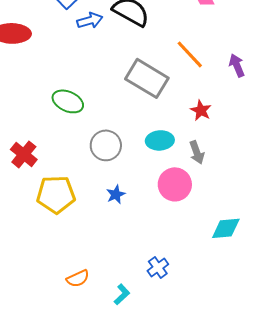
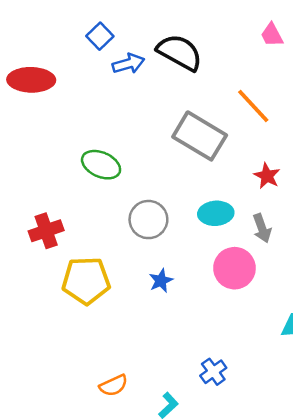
red cross: (24, 154) -> (46, 231), turned 32

